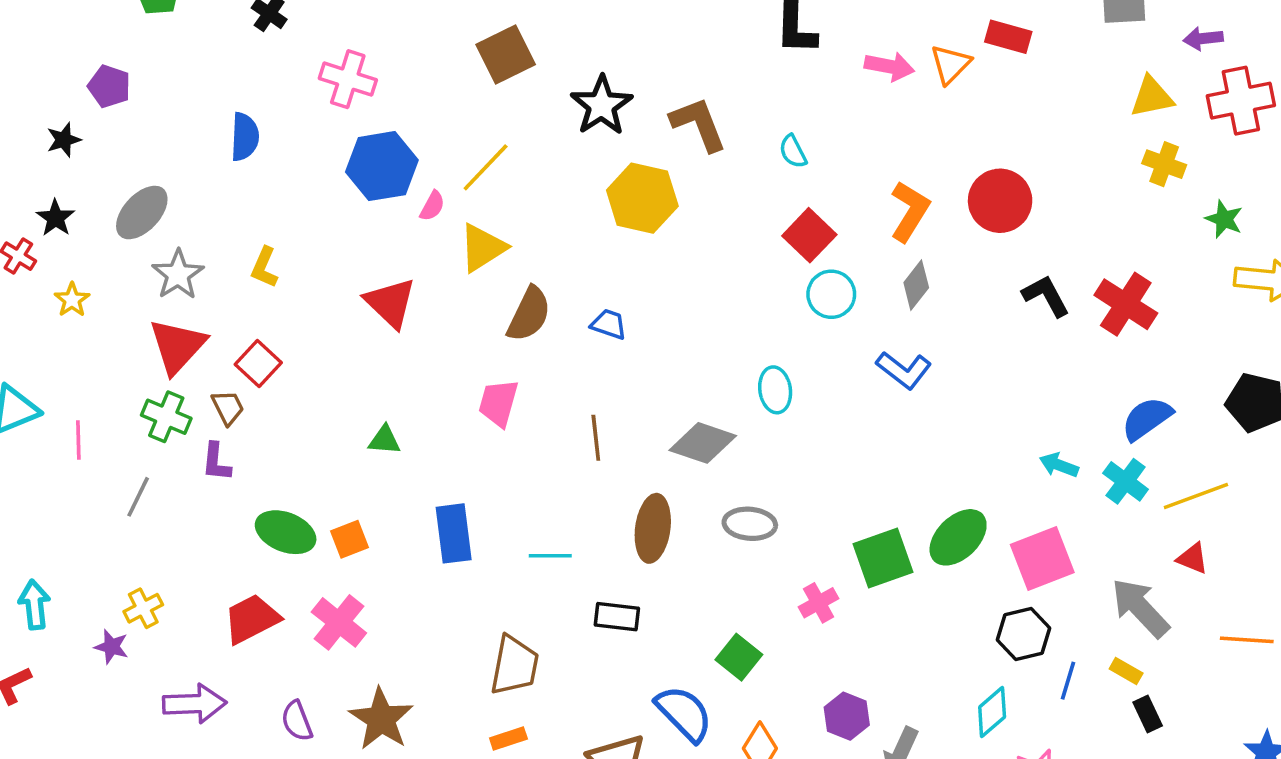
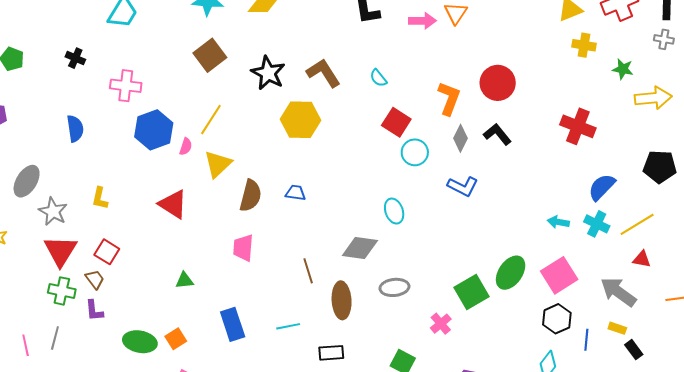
black L-shape: (1046, 296) -> (497, 134), moved
brown line: (596, 438) -> (308, 271), moved
pink line: (78, 440) -> (26, 345), moved

